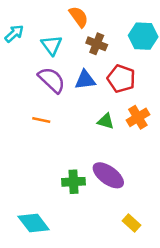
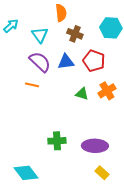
orange semicircle: (79, 17) -> (61, 13), turned 30
orange line: (41, 120) -> (32, 85), moved
purple ellipse: (108, 175) -> (95, 146), moved, turned -35

